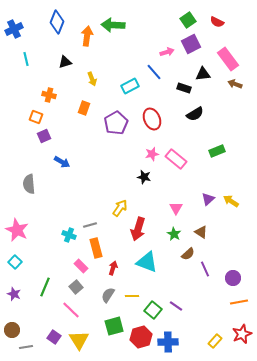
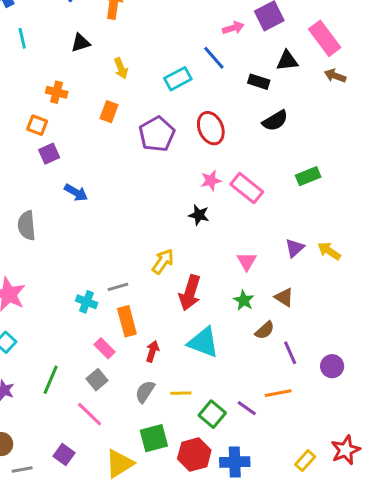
orange line: (239, 302) -> (278, 393), moved
yellow triangle: (79, 340) -> (119, 464), moved, turned 30

